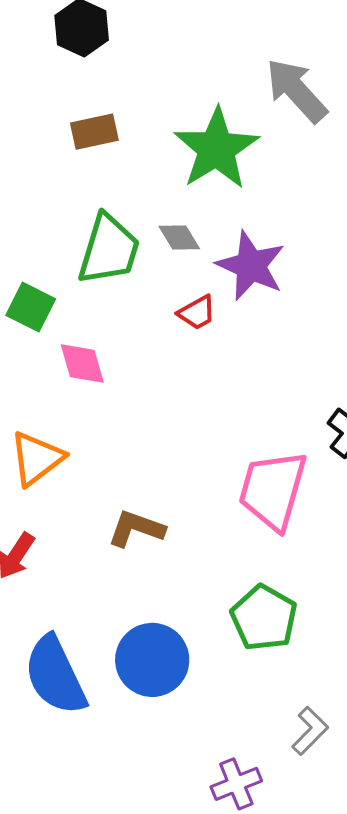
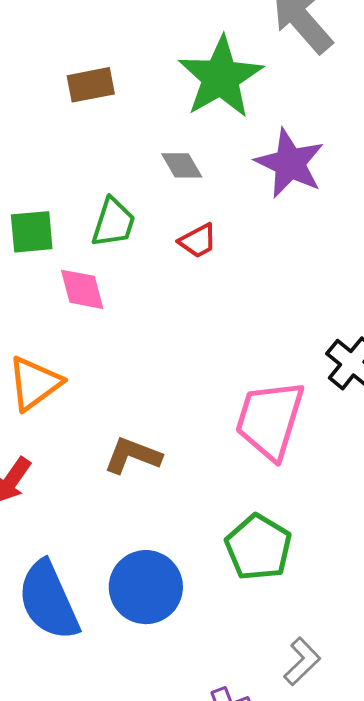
brown rectangle: (94, 132) -> (91, 85), moved
green trapezoid: (109, 250) -> (113, 223), moved, size x0.7
purple star: (251, 266) -> (290, 163), moved
green square: (31, 307) -> (32, 232), turned -33

